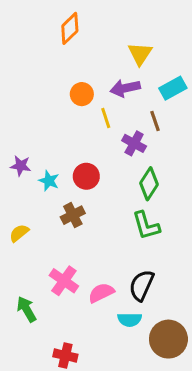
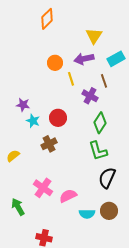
purple star: (21, 166) -> (23, 105), moved
black semicircle: (142, 285) -> (107, 178), moved
brown circle: (168, 339) -> (109, 211), moved, size x0.7

